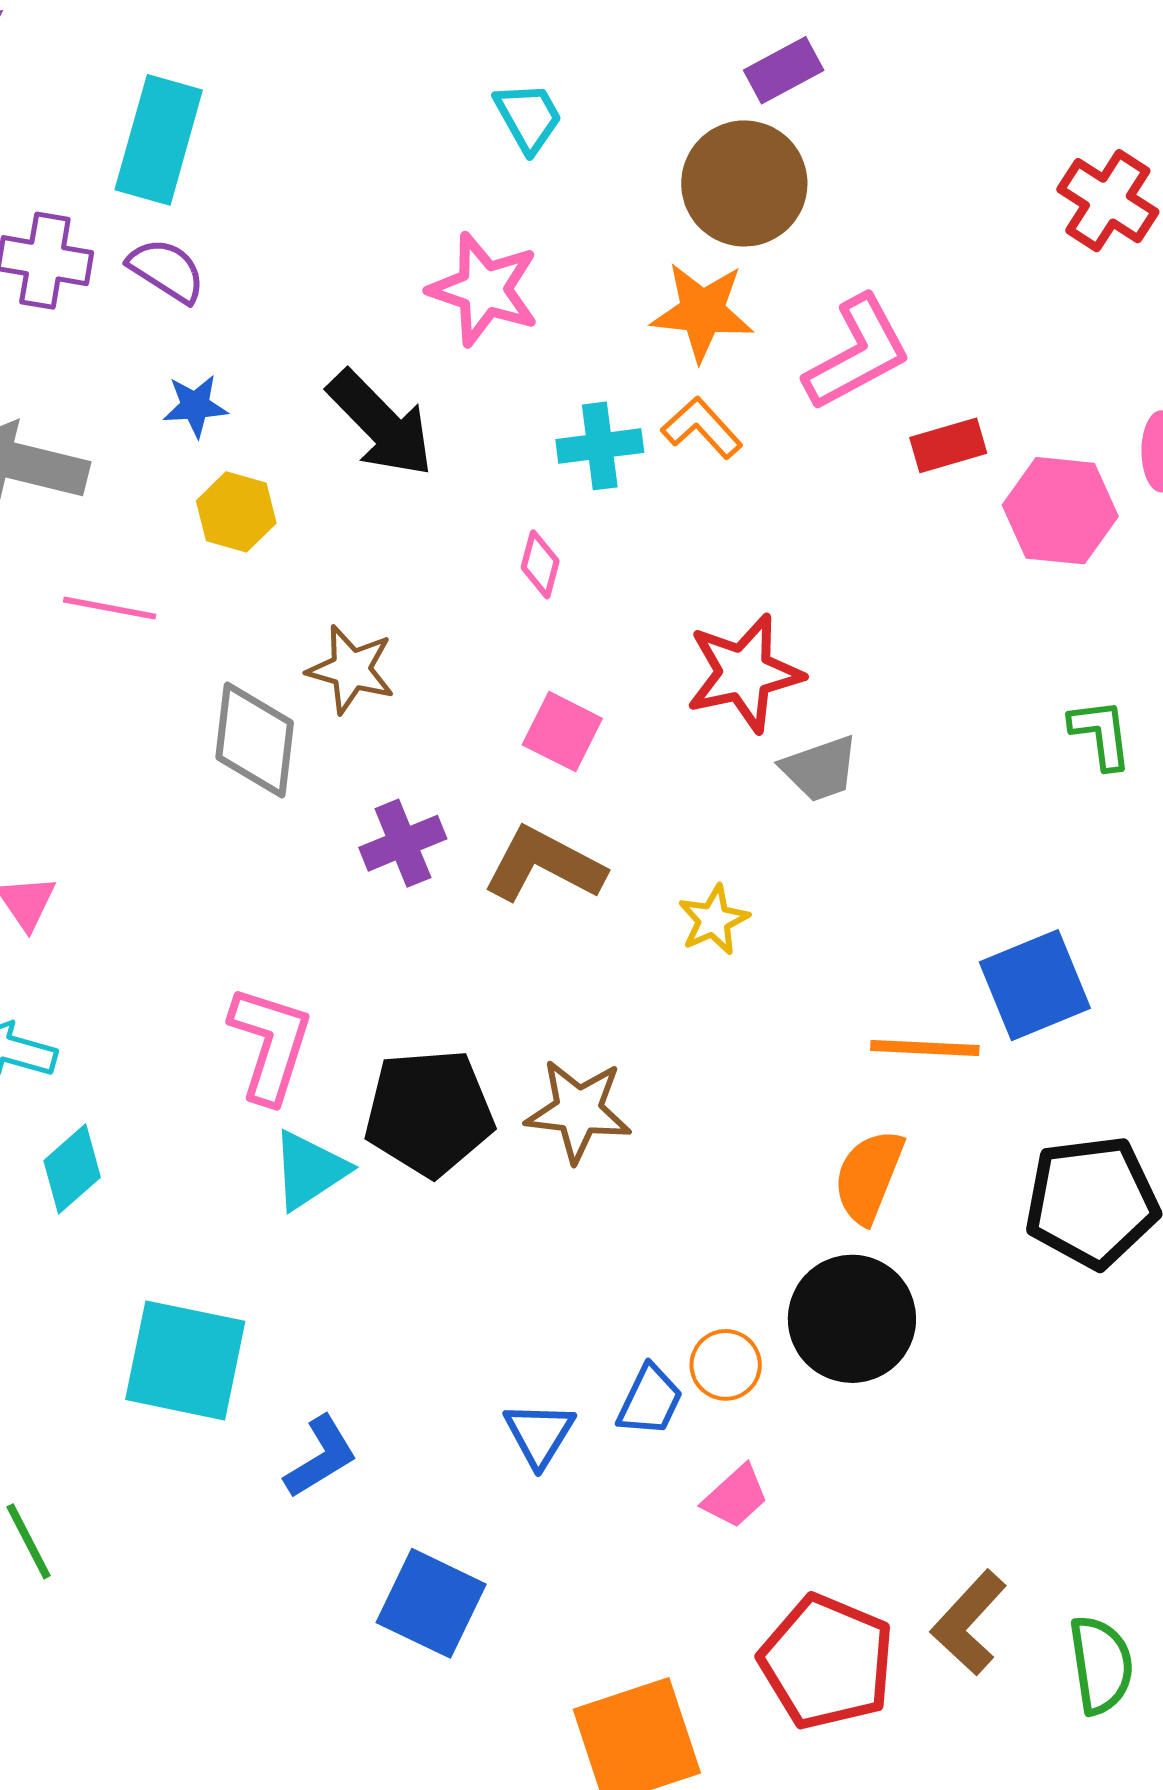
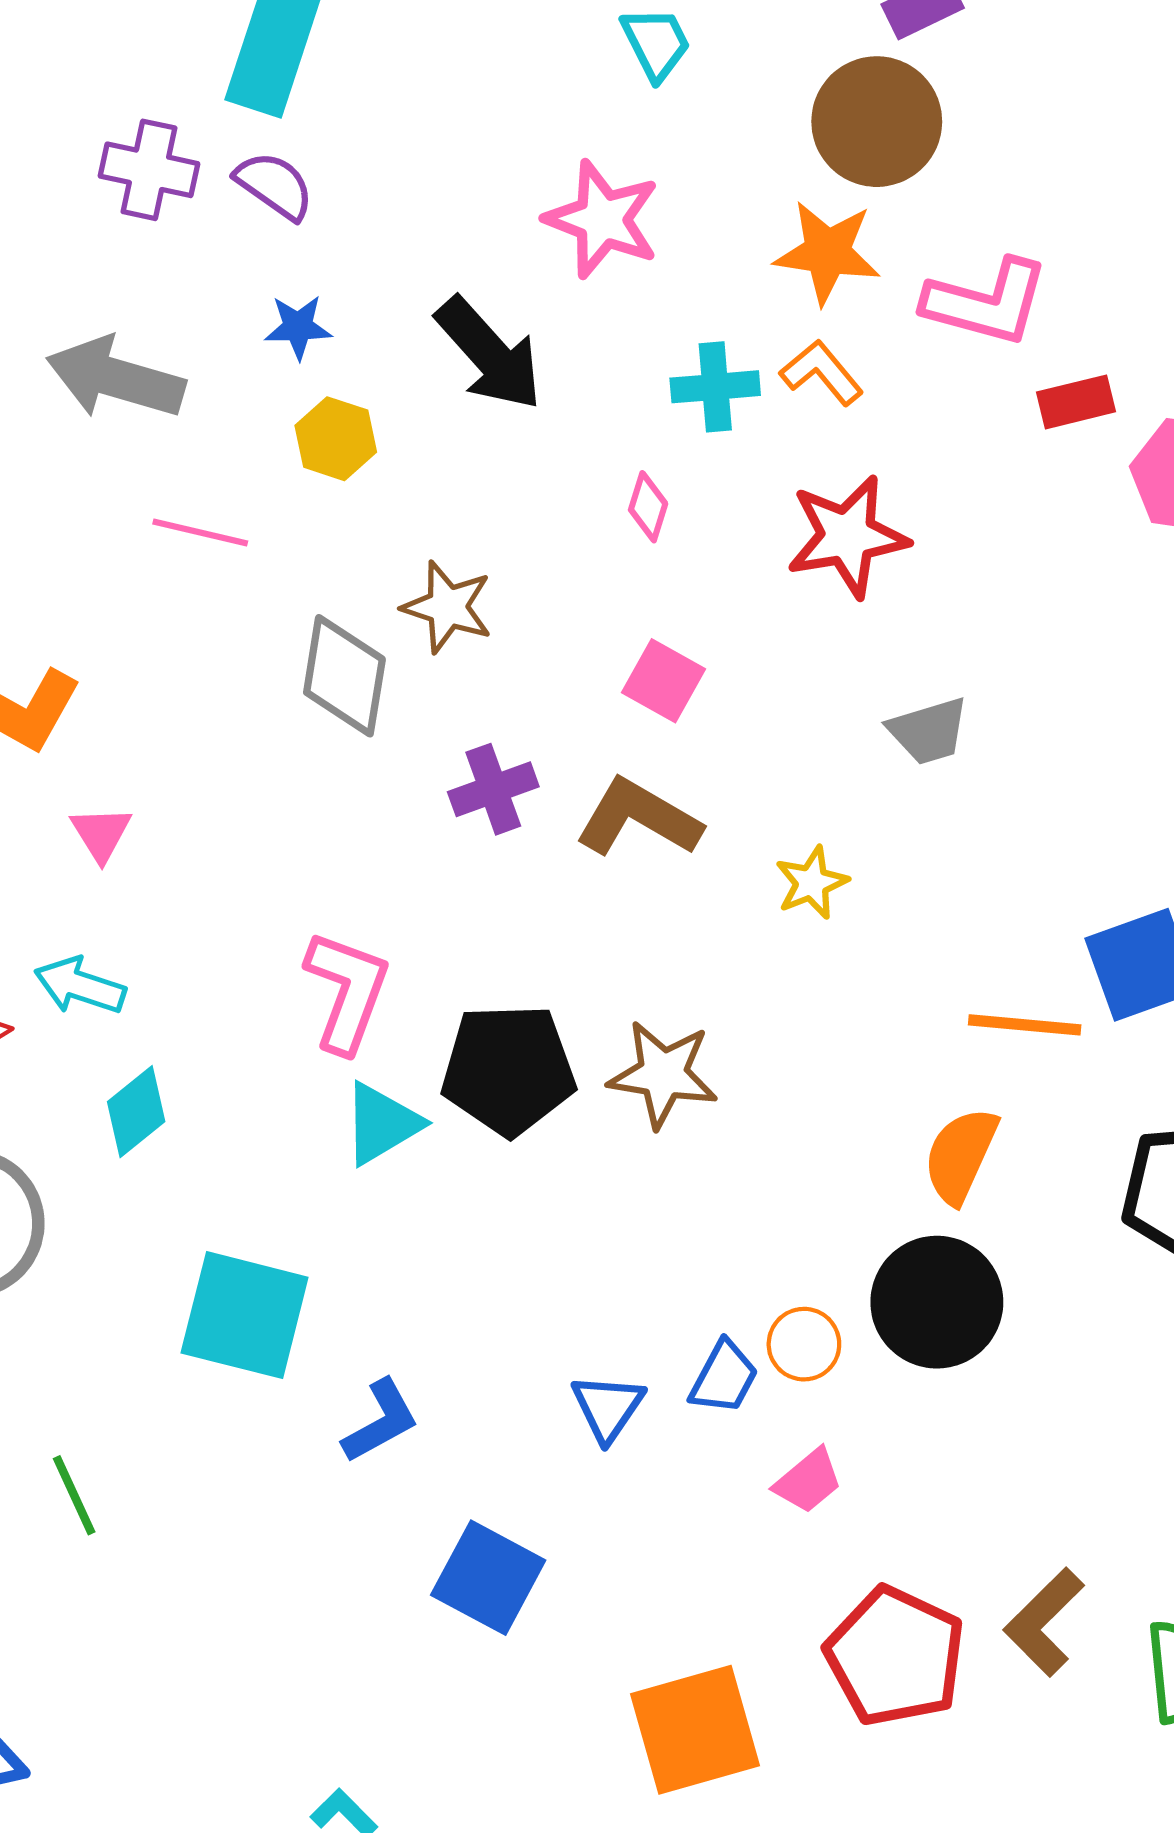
pink L-shape: (857, 353) -> (986, 302), turned 41
red star: (744, 673) -> (847, 536), moved

